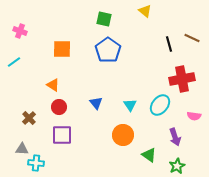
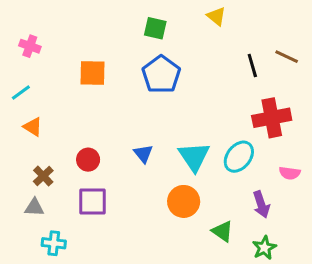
orange triangle: (53, 85) -> (33, 127), moved
cyan triangle: (130, 105) -> (194, 157), size x1.6
gray triangle: (22, 149) -> (34, 207), moved

